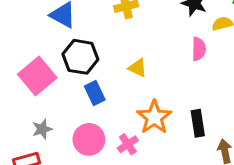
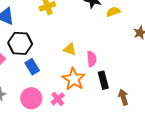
pink semicircle: (199, 49) -> (92, 59), moved
yellow triangle: (138, 68) -> (70, 49), moved

